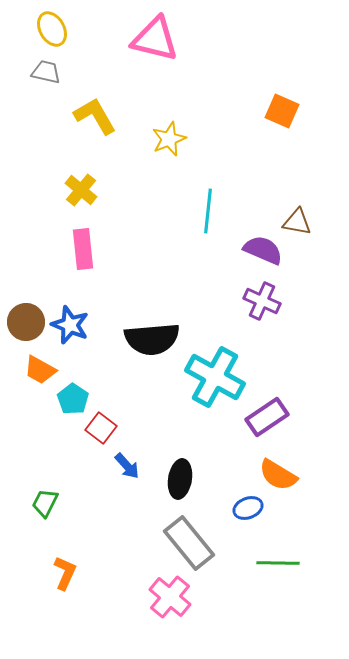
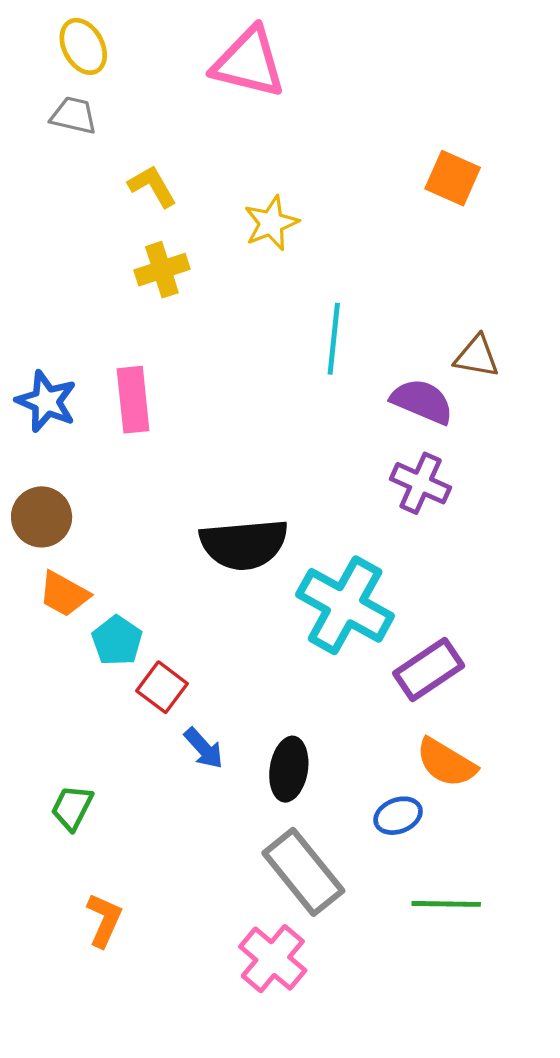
yellow L-shape: (95, 116) -> (152, 186), size x0.7
yellow cross: (81, 190) -> (162, 270), moved, turned 32
blue star: (70, 325) -> (46, 401), moved

